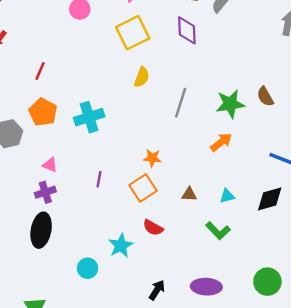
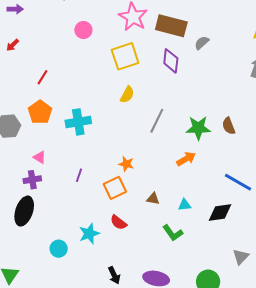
black arrow: (157, 290) -> (114, 275), turned 114

